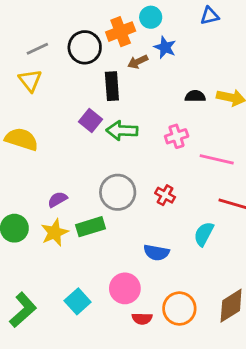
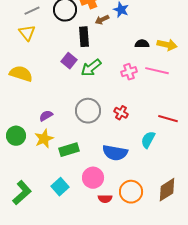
green arrow: (122, 131) -> (91, 68), turned -40
pink line: (217, 159) -> (157, 71), moved
green rectangle: (90, 227) -> (69, 150), moved
blue semicircle: (156, 253) -> (115, 153), size x1.4

